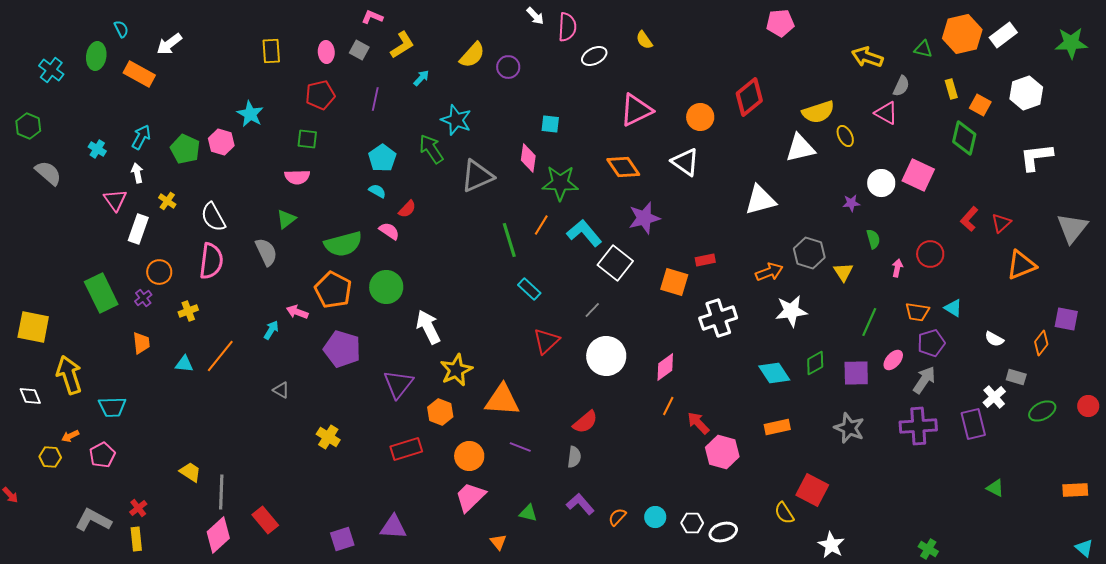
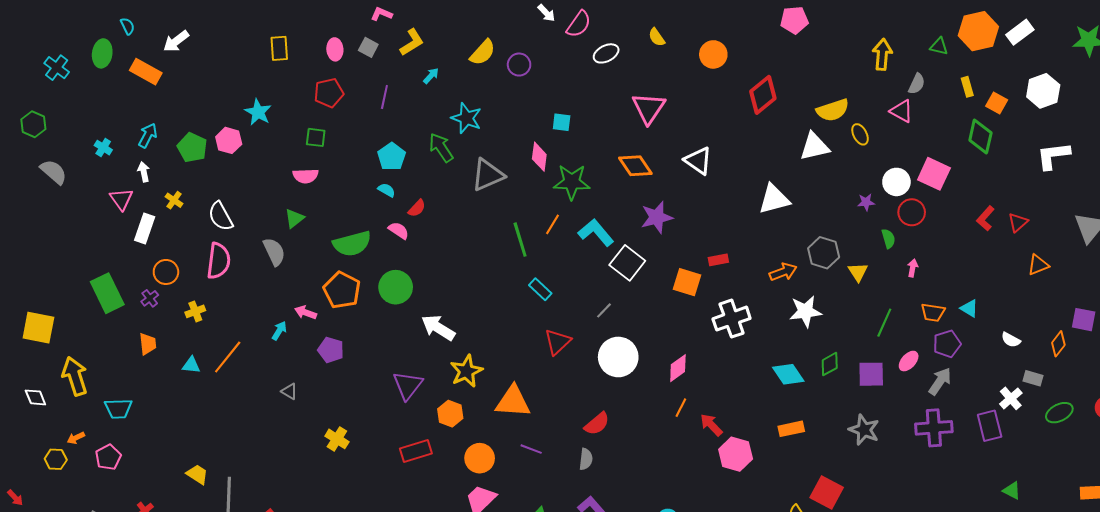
pink semicircle: (567, 27) -> (579, 24), turned 32
yellow arrow: (867, 57) -> (882, 54), turned 76
pink triangle: (636, 110) -> (649, 108), turned -30
orange circle: (700, 117) -> (713, 54), moved
red circle: (930, 254) -> (912, 212), moved
orange triangle: (1021, 265) -> (1038, 265), size x0.7
white arrow: (428, 327) -> (438, 328), turned -32
purple pentagon: (342, 349) -> (331, 350), moved, size x0.7

